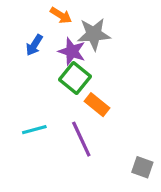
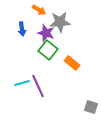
blue arrow: (34, 45) -> (22, 29), turned -40
orange rectangle: (97, 105) -> (72, 63), moved
purple line: (81, 139) -> (38, 86), moved

